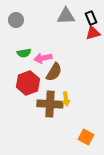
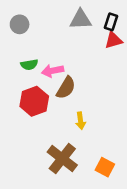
black rectangle: (91, 18) -> (111, 22), turned 40
brown cross: (50, 104) -> (62, 159), moved, turned 35

